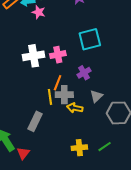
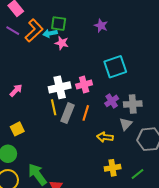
gray cross: (64, 95) -> (133, 104), moved
yellow line: (50, 97) -> (54, 107), moved
gray rectangle: (35, 121) -> (68, 113), moved
yellow cross: (79, 148) -> (113, 168), moved

